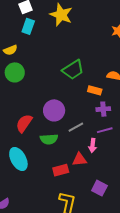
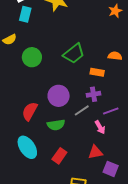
green circle: (15, 72) -> (32, 57), moved
purple cross: (103, 109) -> (93, 94), moved
pink arrow: (93, 145) -> (100, 127), turned -32
red triangle: (80, 159) -> (95, 152), moved
red rectangle: (61, 170) -> (59, 156), moved, turned -35

